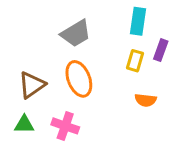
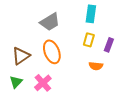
purple rectangle: (161, 50) -> (109, 45), moved
green triangle: (24, 124) -> (16, 82), turned -48
pink cross: (65, 126) -> (43, 83), turned 30

